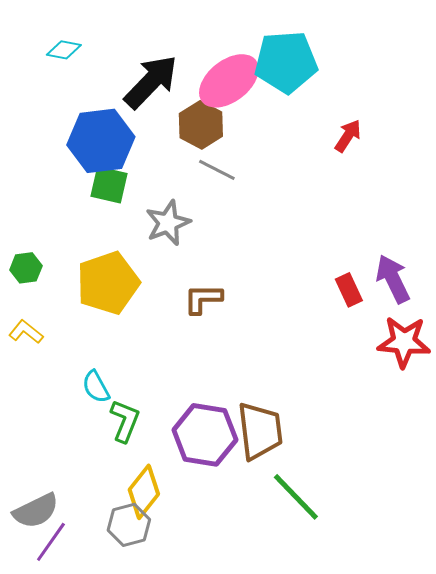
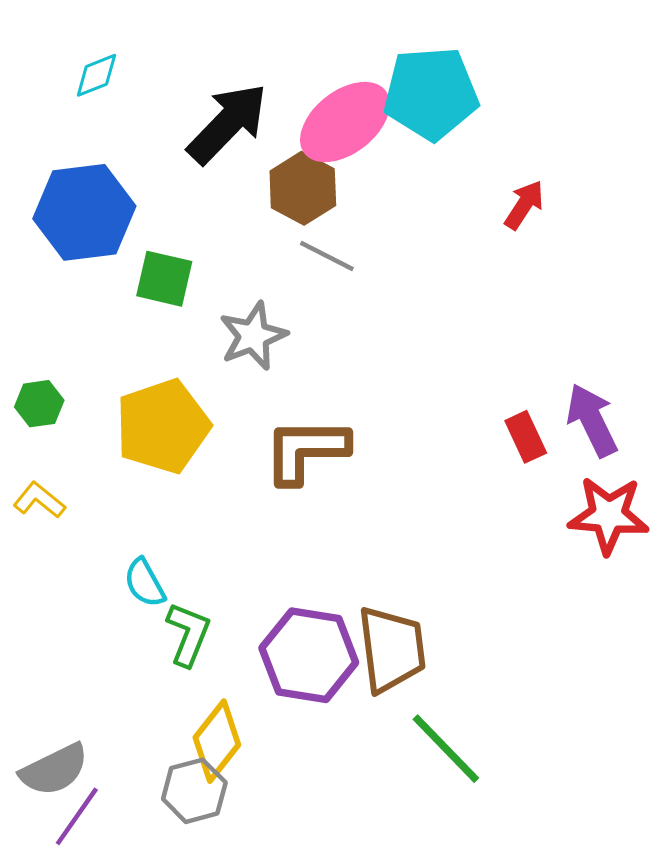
cyan diamond: (64, 50) -> (96, 75), turned -32
blue hexagon: (101, 141) -> (84, 212), moved
brown L-shape: (203, 299) -> (306, 450), size x1.5

